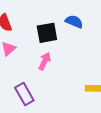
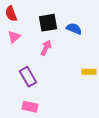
blue semicircle: (74, 22) -> (74, 29), moved

